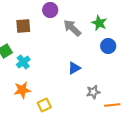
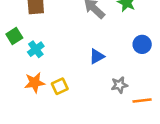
blue circle: (108, 46) -> (142, 44), moved
yellow square: (44, 105) -> (60, 86), moved

